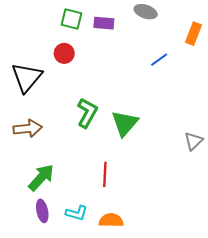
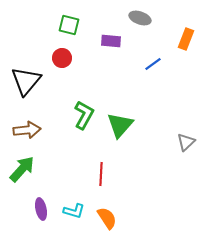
purple rectangle: (104, 23) -> (111, 41), moved
green arrow: (41, 178) -> (22, 169), moved
orange semicircle: (111, 220) -> (107, 218), turned 55

